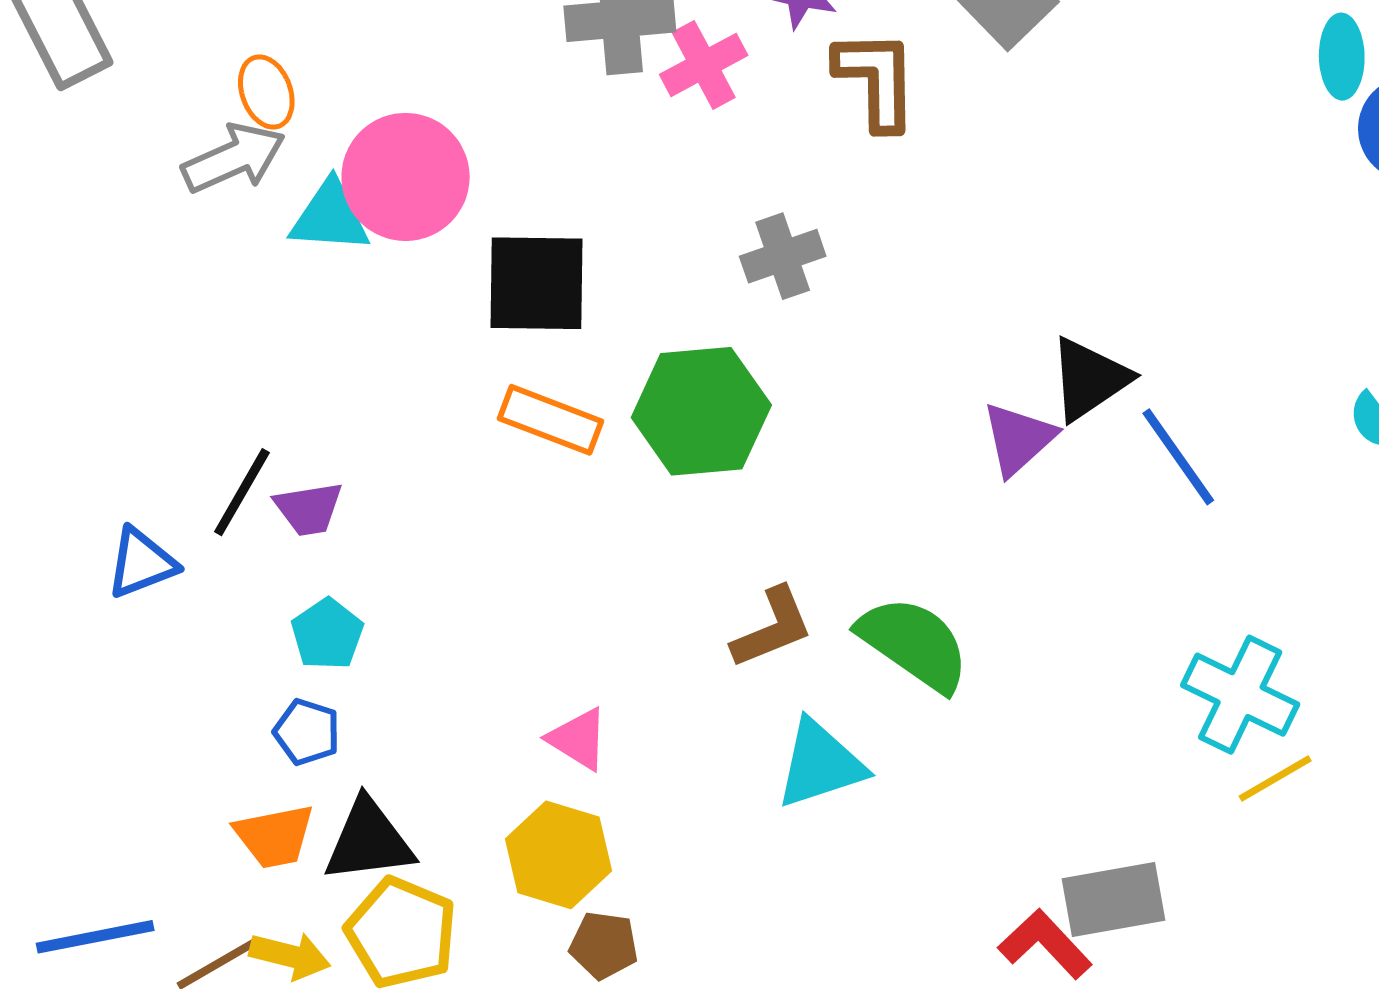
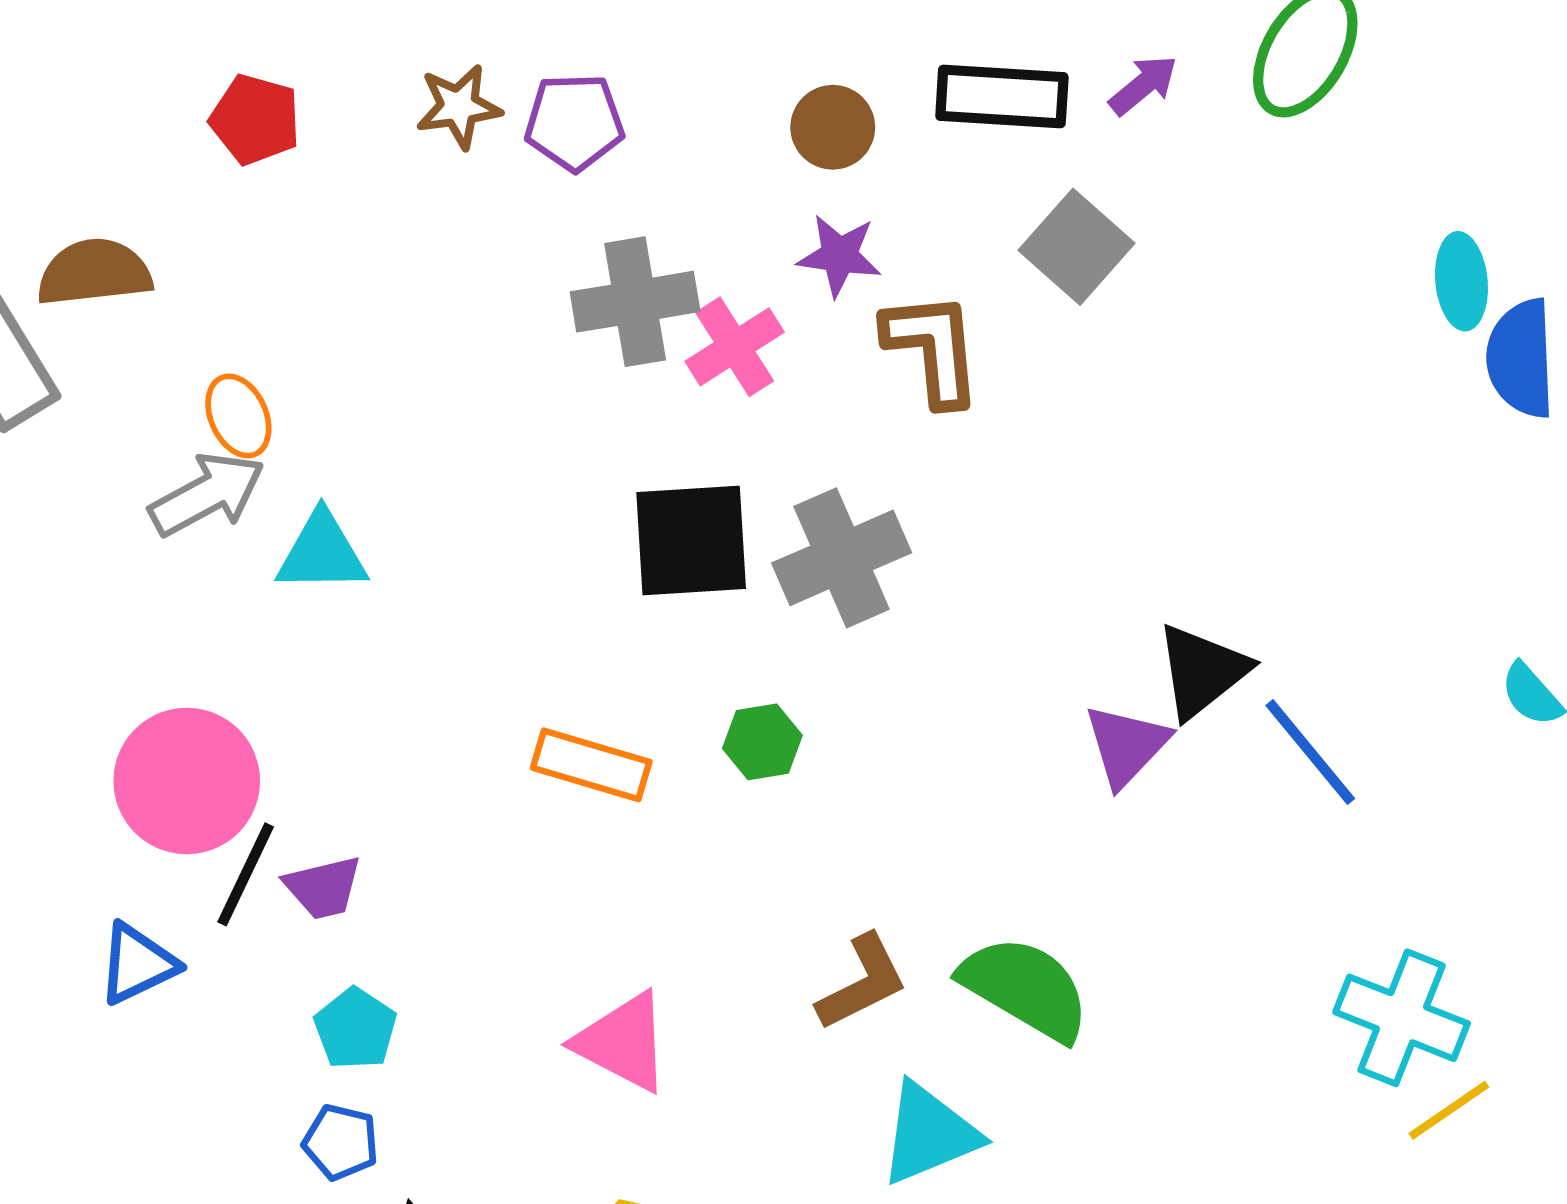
pink circle: (406, 177) -> (187, 781), moved
gray cross: (783, 256) -> (842, 558), size x1.4
black square: (536, 283) -> (691, 540), moved
green hexagon: (701, 411) -> (762, 742), size x0.5
pink triangle: (578, 739) -> (623, 1042), moved, size x1.4

